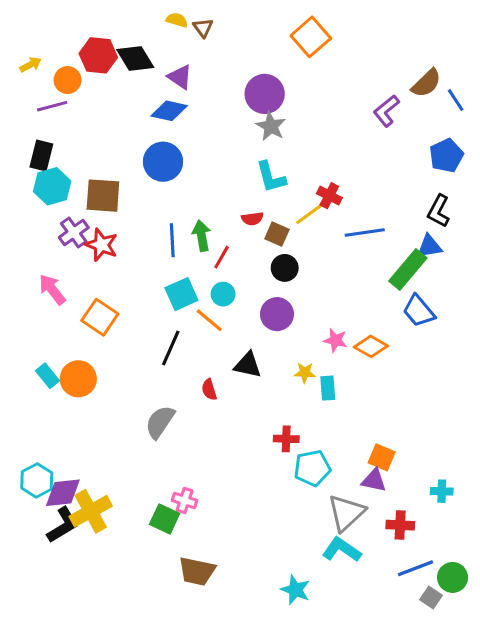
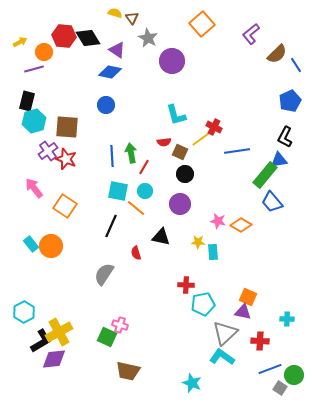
purple L-shape: (386, 111) -> (251, 34), moved
gray star: (271, 126) -> (148, 38), moved
blue circle: (163, 162) -> (106, 105), size x0.7
cyan square: (181, 294) -> (118, 191), turned 35
purple diamond: (63, 493) -> (54, 359), moved

